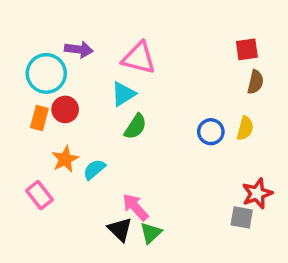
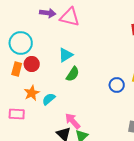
purple arrow: (79, 49) -> (48, 13), moved
pink triangle: (139, 58) -> (70, 17), moved
blue circle: (211, 132) -> (117, 85), moved
pink rectangle: (39, 195) -> (17, 114), turned -49

